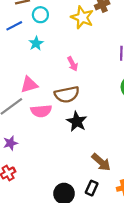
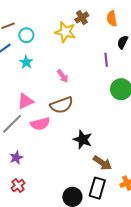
black star: (77, 122) -> (83, 139), moved
black rectangle: (92, 188) -> (97, 188), size x1.5

